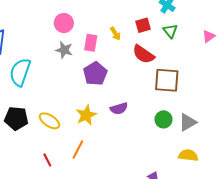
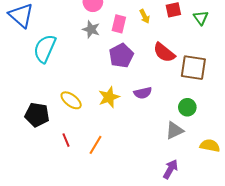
red semicircle: (143, 54) -> (164, 53), moved
black pentagon: (16, 118) -> (37, 115), moved
gray triangle: (188, 122) -> (175, 130), moved
orange line: (78, 149) -> (96, 145), moved

